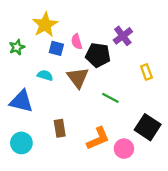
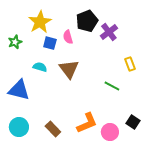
black pentagon: (98, 55) -> (87, 21), moved, turned -30
green line: (110, 98) -> (112, 86), moved
black square: (148, 127) -> (133, 122), moved, size x0.6
brown rectangle: (60, 128) -> (53, 129), moved, turned -35

